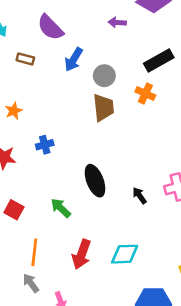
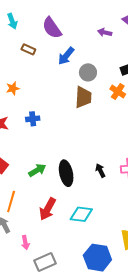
black ellipse: (95, 181) -> (66, 173), moved
green arrow: (61, 208) -> (37, 170), turned 96

